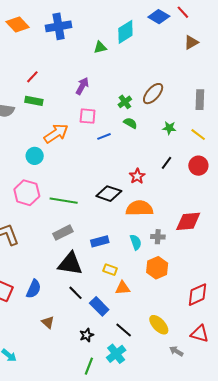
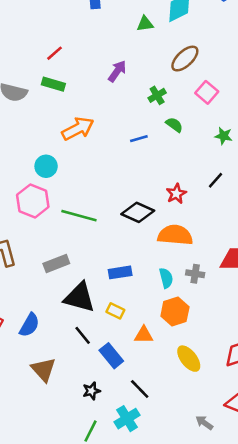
brown ellipse: (153, 94) -> (185, 59), moved
green cross: (125, 102) -> (157, 95), moved
pink square: (88, 116) -> (207, 92), moved, turned 30
cyan circle: (35, 156) -> (46, 166), moved
gray rectangle: (63, 233) -> (56, 263), moved
orange hexagon: (157, 268) -> (175, 312), moved
yellow rectangle: (110, 270) -> (115, 311), moved
brown triangle: (48, 322) -> (43, 370), size x1.5
yellow ellipse: (159, 325) -> (189, 359), moved

